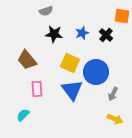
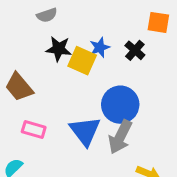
yellow square: (70, 63) -> (82, 61), moved
pink rectangle: (37, 89) -> (34, 130), turned -70
gray arrow: (113, 94) -> (120, 137), moved, size x1.6

